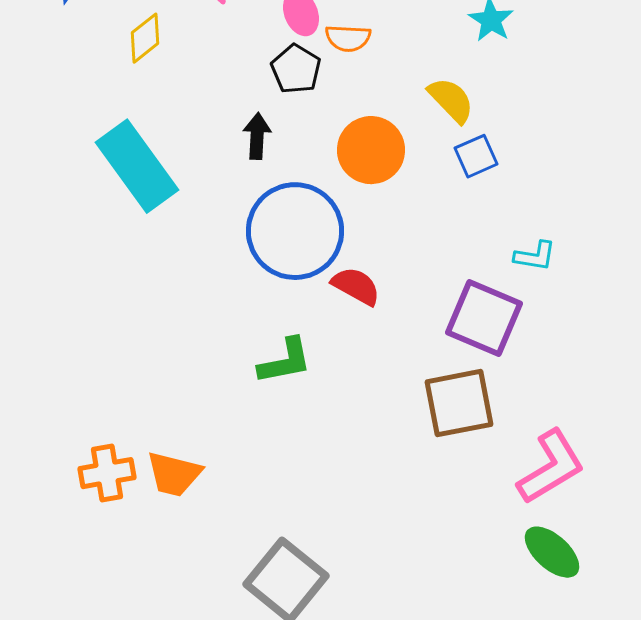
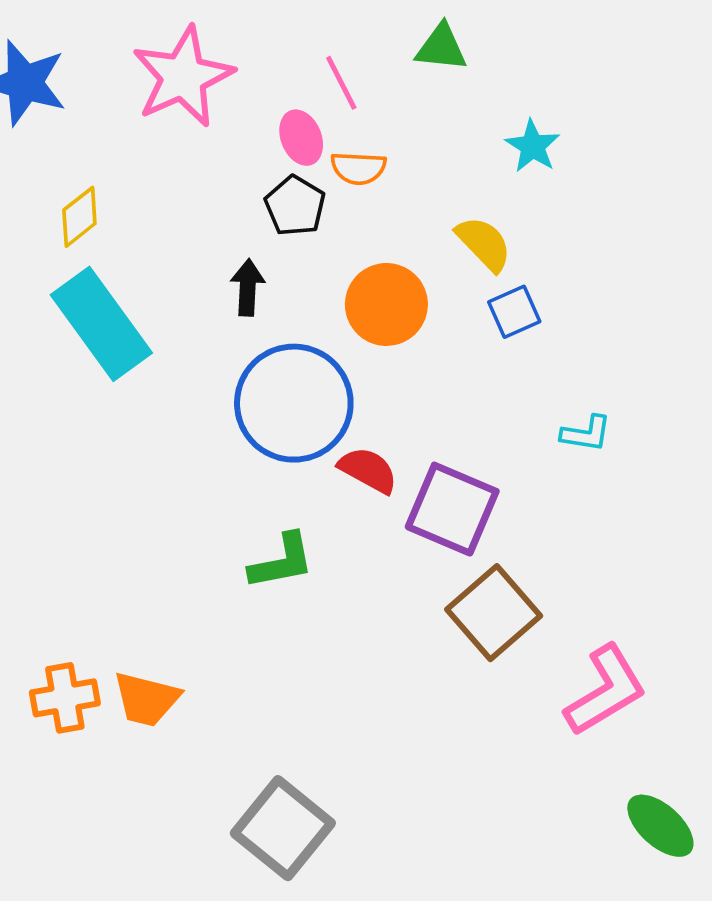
yellow diamond: (145, 38) -> (79, 217), moved
purple square: (484, 318) -> (452, 509), moved
brown square: (459, 403) -> (494, 613), turned -30
green ellipse: (552, 552) -> (660, 826), moved

